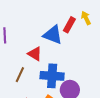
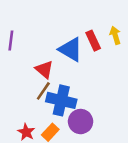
red rectangle: (69, 25) -> (93, 41), turned -63
brown line: (20, 75) -> (43, 91), moved

